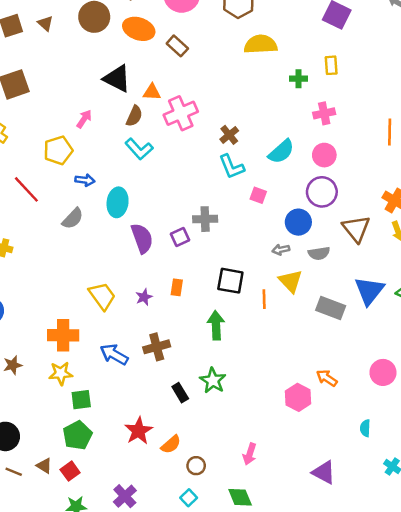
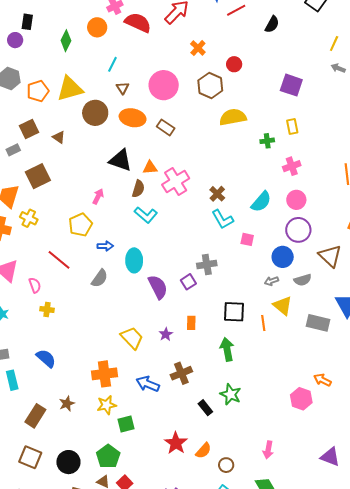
brown triangle: (45, 23) -> (59, 137), moved
green pentagon: (77, 435) -> (108, 456), moved

